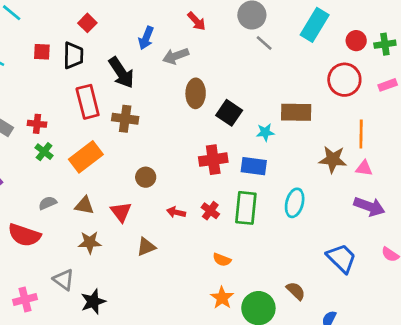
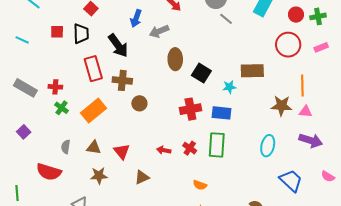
brown circle: (146, 177) -> (139, 103), moved
gray semicircle: (48, 203) -> (66, 147), turned -56
cyan ellipse: (295, 203) -> (268, 146), moved

